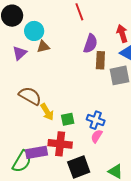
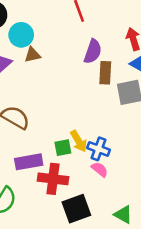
yellow arrow: (47, 112) -> (79, 141), moved
pink semicircle: (97, 136) -> (100, 169), turned 96
purple rectangle: (37, 152) -> (29, 162), moved

